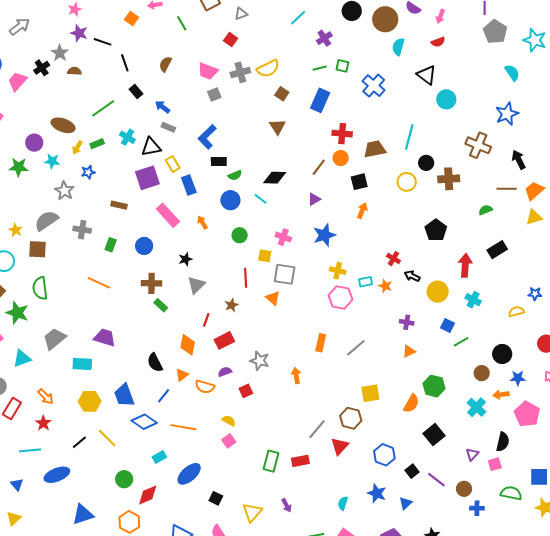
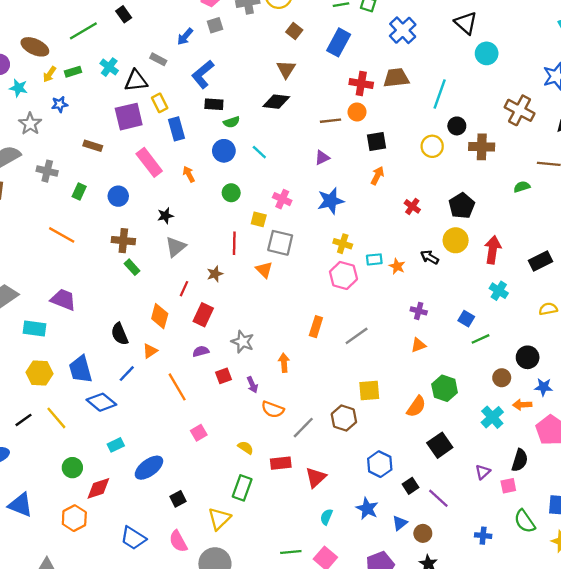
blue arrow: (162, 107) -> (185, 36), moved, turned -91
brown trapezoid: (375, 149) -> (396, 78), moved
brown line: (319, 167) -> (330, 121), turned 42
black diamond: (275, 178) -> (276, 102), moved
black rectangle: (497, 250) -> (541, 261), moved
red cross: (393, 259) -> (412, 206), moved
yellow circle: (438, 292) -> (456, 240), moved
red rectangle: (224, 340) -> (203, 315), turned -42
orange semicircle: (205, 387) -> (273, 409), moved
yellow semicircle: (229, 421) -> (246, 448), moved
orange line: (183, 427) -> (177, 387), moved, turned 45
red triangle: (340, 446) -> (316, 477), moved
green rectangle: (271, 461) -> (242, 488), moved
brown circle: (464, 489) -> (423, 533), moved
green semicircle: (511, 493) -> (525, 521), turned -140
black square: (216, 498) -> (178, 499), turned 32
purple arrow: (287, 505) -> (252, 385), moved
blue triangle: (83, 514) -> (20, 505), turned 35

